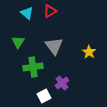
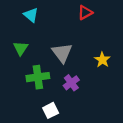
red triangle: (50, 11) -> (85, 13), moved
purple cross: (62, 83) -> (71, 83), moved

